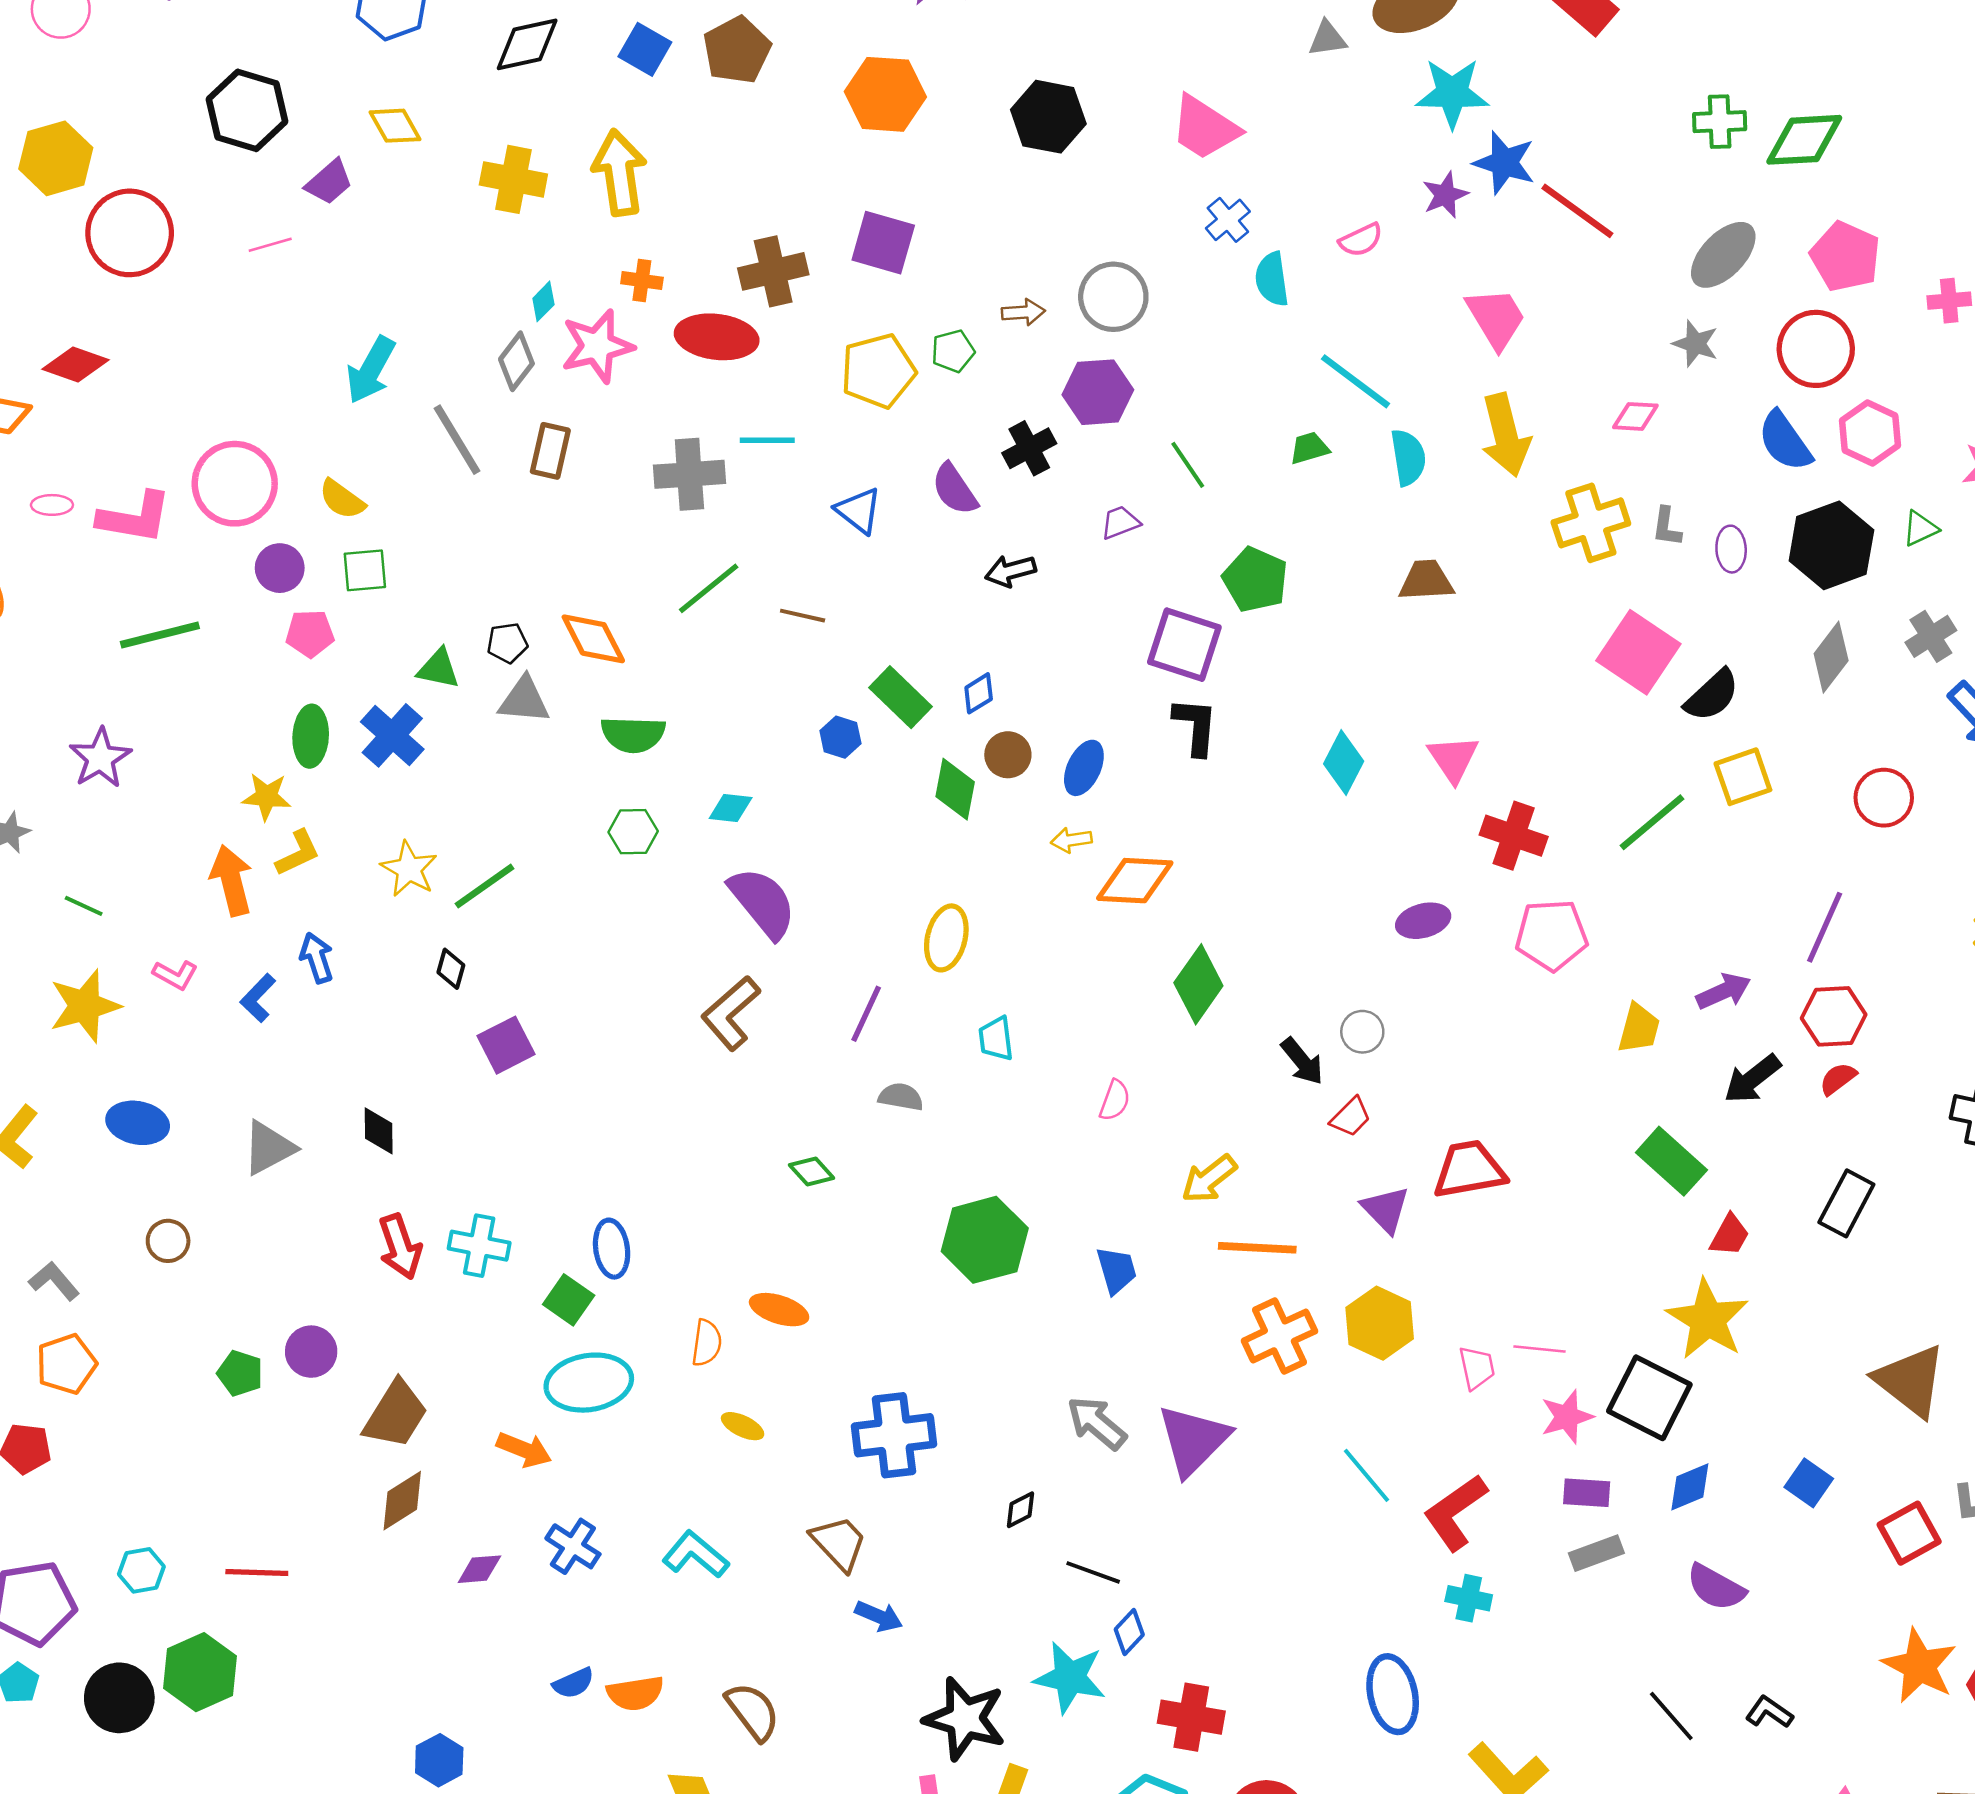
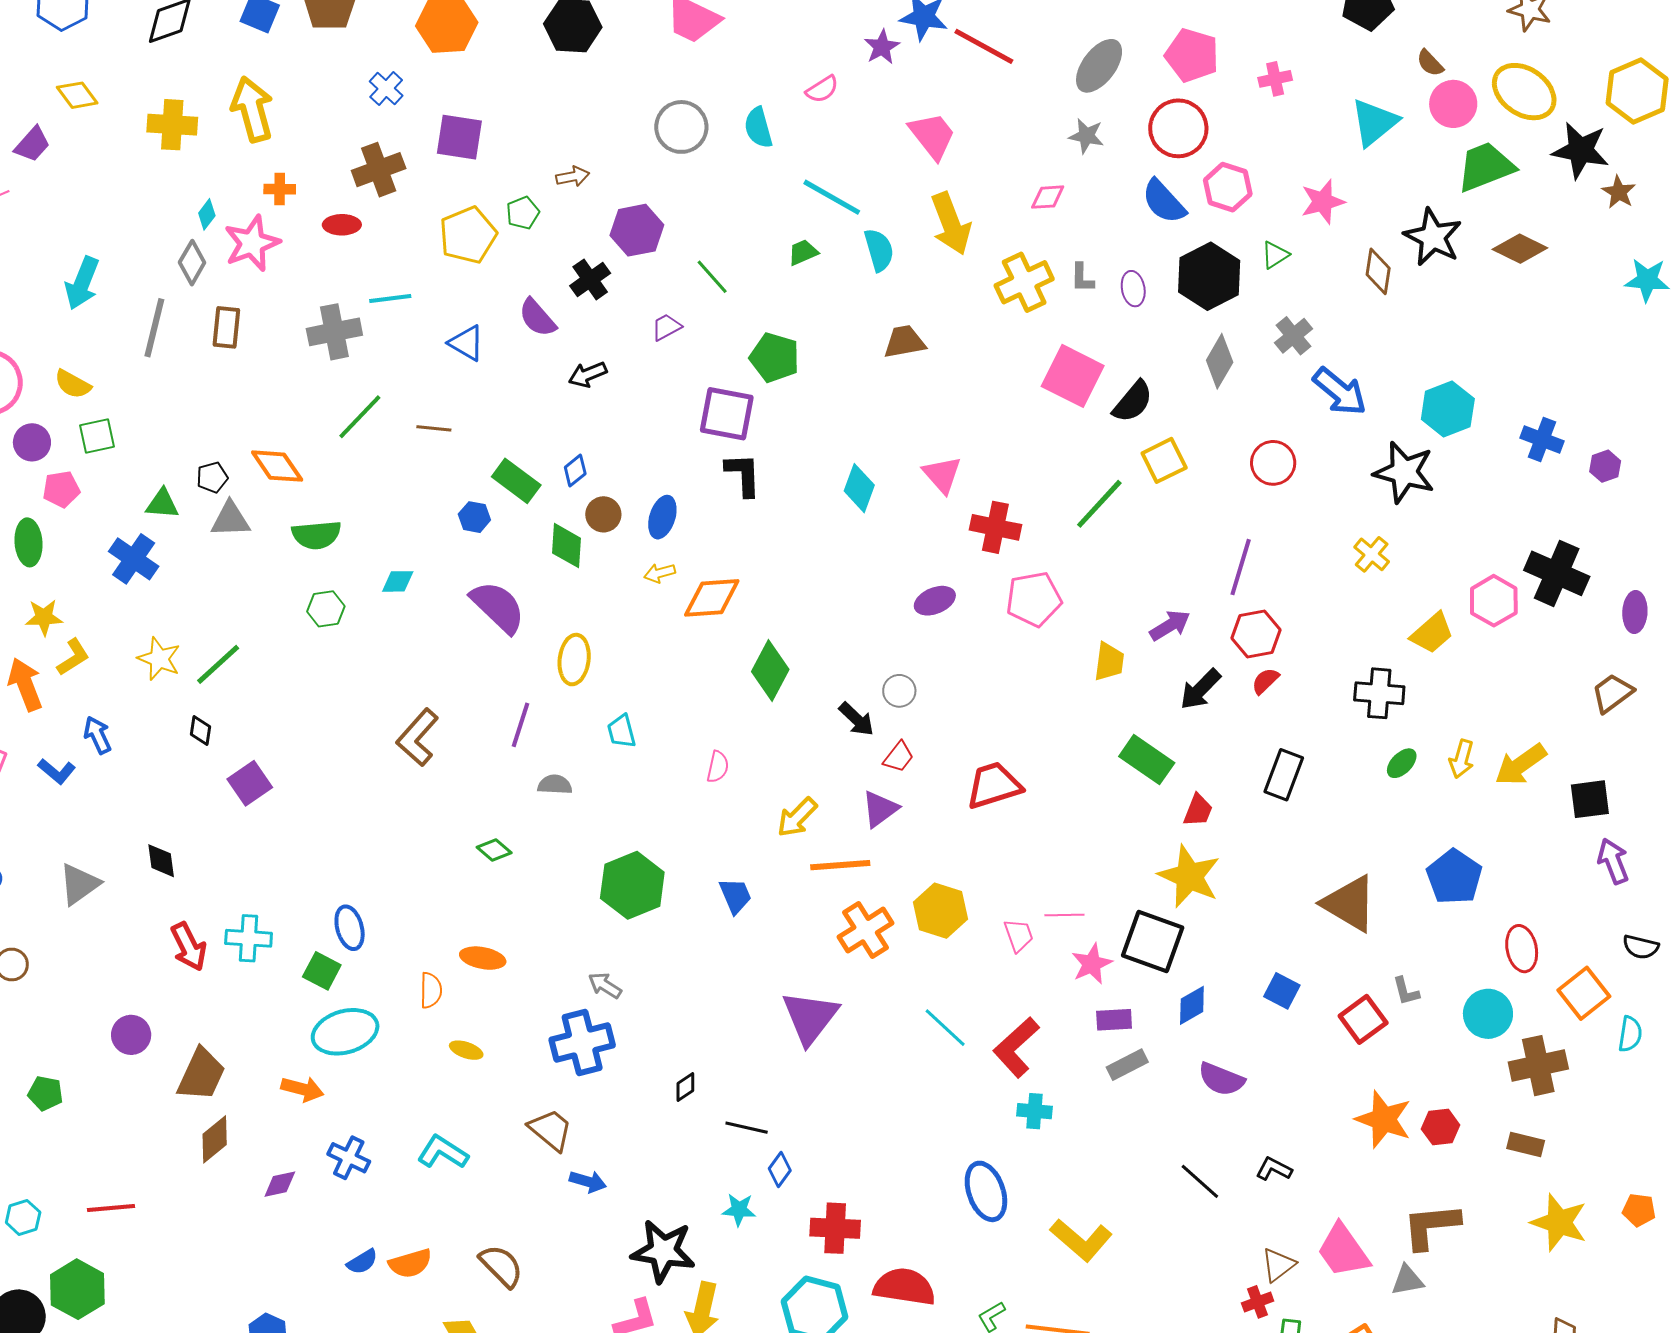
blue cross: (1228, 220) -> (386, 89), moved
gray circle: (1113, 297) -> (681, 127), moved
red ellipse: (717, 337) -> (342, 225), size x0.6
gray line: (457, 440) -> (154, 328), turned 52
green ellipse: (311, 736) -> (29, 542), moved
purple semicircle: (763, 903) -> (498, 607), moved
blue L-shape: (258, 998) -> (57, 771), turned -87
purple triangle: (1386, 1209) -> (880, 809), moved, turned 45
green pentagon: (240, 1373) -> (45, 1093), moved
gray arrow: (1097, 1423) -> (605, 985), moved, size x0.7
cyan star: (1070, 1677) -> (739, 1210), size x0.6

